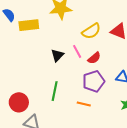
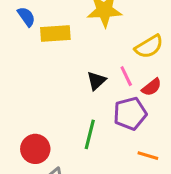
purple pentagon: (94, 81) -> (130, 114), moved
orange line: (84, 104) -> (148, 156), moved

